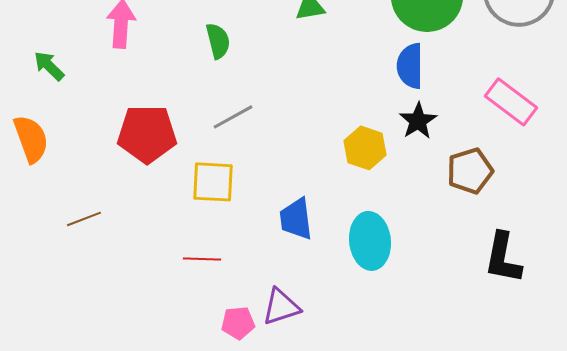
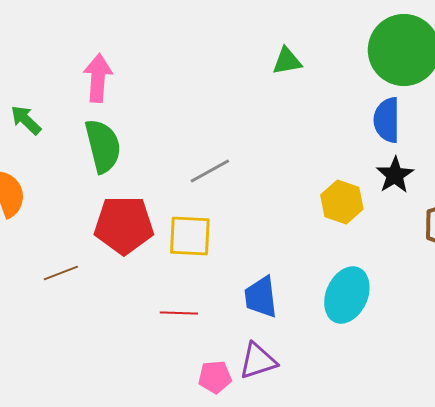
green semicircle: (218, 41) -> (103, 146), moved, size x1.5
red pentagon: (147, 134) -> (124, 225), moved
blue trapezoid: (296, 219) -> (261, 297), moved
cyan ellipse: (370, 241) -> (347, 295), turned 30

